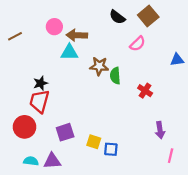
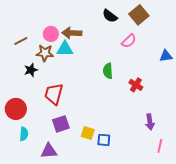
pink circle: (54, 27) -> (51, 34), moved
brown line: (15, 36) -> (21, 41), moved
brown star: (99, 66) -> (45, 53), moved
black star: (41, 83) -> (31, 70), moved
red trapezoid: (39, 101) -> (54, 94), moved
red circle: (25, 127) -> (16, 109), moved
cyan semicircle: (31, 161) -> (24, 134), moved, turned 88

